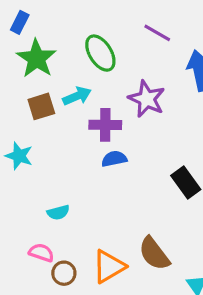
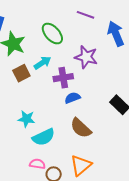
cyan star: (19, 156) -> (26, 119), moved
cyan semicircle: (58, 212) -> (44, 137), size x1.6
brown semicircle: (154, 254) -> (81, 128), moved

